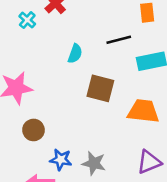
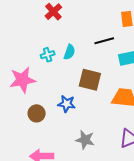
cyan cross: (27, 20) -> (48, 55), moved, turned 32
blue star: (61, 160) -> (67, 104), moved

